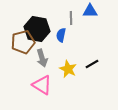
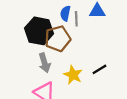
blue semicircle: (61, 35) -> (65, 13), moved
brown pentagon: (23, 42) -> (58, 39), moved

